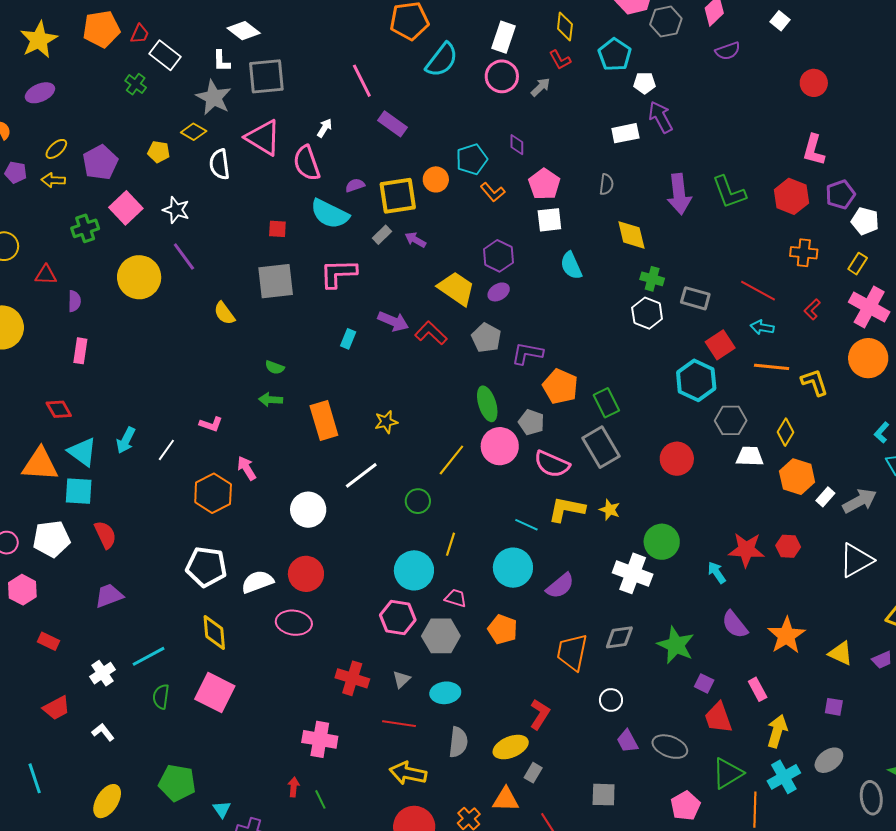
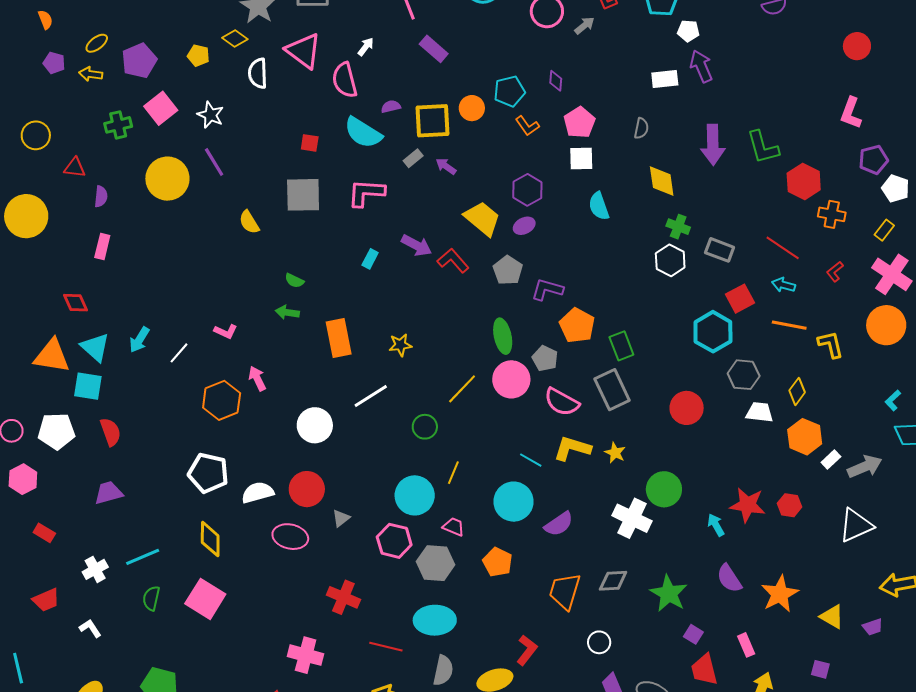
red hexagon: (791, 196) -> (804, 182), moved
gray triangle: (401, 679) -> (341, 518), moved
cyan ellipse: (445, 693) -> (435, 620), size x1.4

